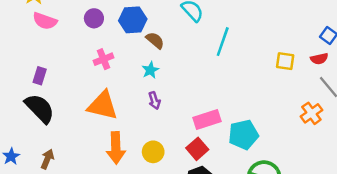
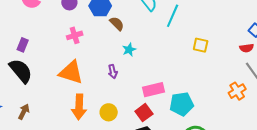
cyan line: (223, 42) -> (173, 16), moved
yellow square: (285, 61) -> (201, 45), moved
cyan star: (150, 70) -> (129, 50), moved

